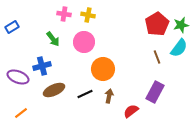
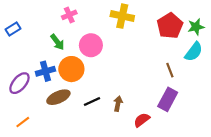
pink cross: (64, 14) -> (69, 15), turned -32
yellow cross: (88, 15) -> (122, 16), moved, size x1.5
brown line: (157, 57) -> (170, 70), moved
orange circle: (103, 69) -> (71, 69), moved
purple ellipse: (18, 77) -> (19, 83), turned -70

